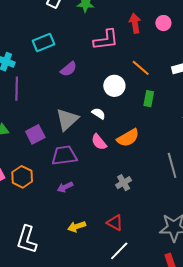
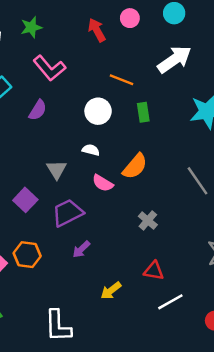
pink L-shape: (106, 40) -> (49, 68), moved, turned 76
gray triangle: (67, 119) -> (57, 170), size x0.7
white line: (119, 251) -> (170, 302), turned 35

